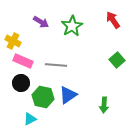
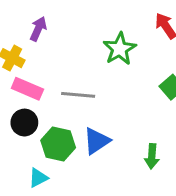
purple arrow: (41, 22) -> (38, 29), moved, turned -98
green star: (72, 26) -> (120, 49), moved

